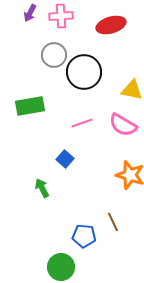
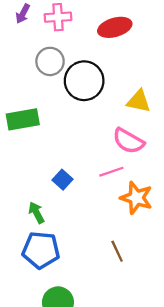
pink line: (82, 123) -> (111, 172), moved
blue pentagon: (84, 236) -> (41, 250), moved, size x1.4

